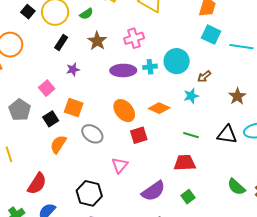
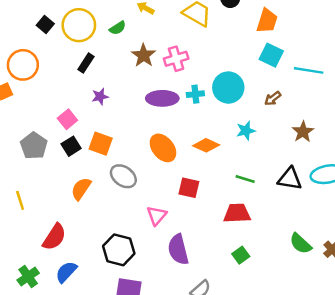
brown star: (97, 41) -> (144, 55), moved
brown arrow: (204, 76) -> (273, 98), moved
black square: (51, 119) -> (71, 146), moved
red square: (139, 135) -> (189, 188), moved, turned 30
purple semicircle: (153, 191) -> (178, 249), moved, turned 110

